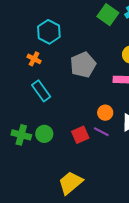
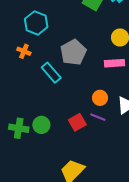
cyan rectangle: (41, 91) -> (51, 73), moved

